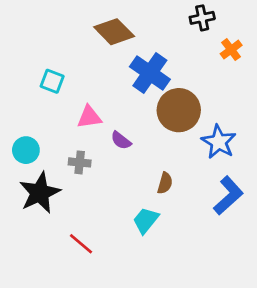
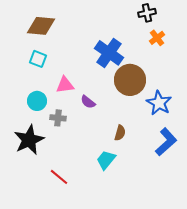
brown diamond: (114, 32) -> (41, 26), moved, turned -40
orange cross: (231, 50) -> (157, 38), moved
cyan circle: (26, 150) -> (37, 101), moved

